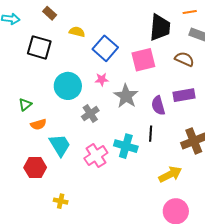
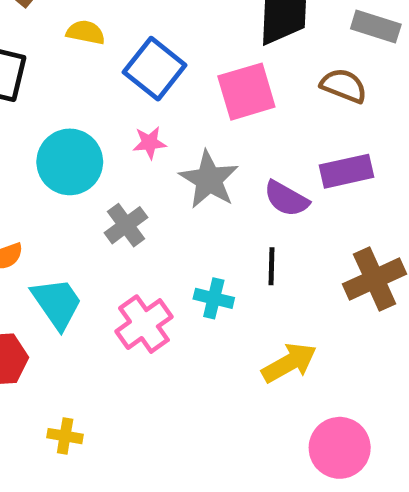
purple semicircle: (158, 106) -> (286, 199), turned -42
cyan cross: (126, 146) -> (214, 298), size x0.7
yellow arrow: (170, 174) -> (289, 363), moved

